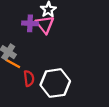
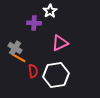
pink triangle: (45, 25) -> (60, 43), moved, turned 42

